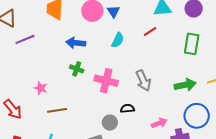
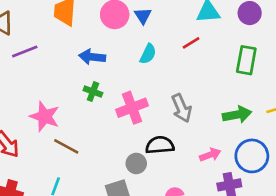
pink cross: (106, 81) -> (132, 108), turned -35
pink star: (41, 88) -> (45, 116), size x1.6
black semicircle: (127, 108) -> (160, 145), size x1.5
brown line: (57, 110) -> (66, 146), turned 36
pink arrow: (159, 123) -> (210, 155), moved

